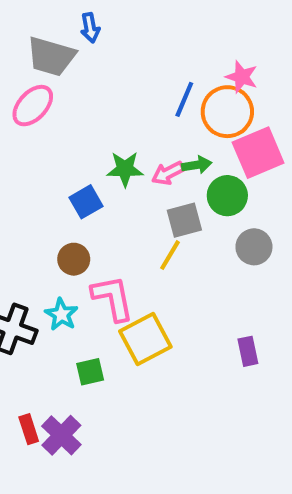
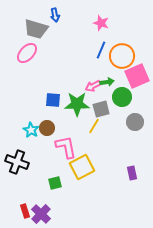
pink star: (242, 77) -> (101, 23), moved
green star: (125, 169) -> (77, 104), moved, size x1.4
blue square: (86, 202) -> (53, 100), turned 35
cyan star: (61, 314) -> (31, 130), moved

